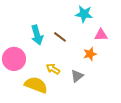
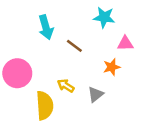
cyan arrow: (37, 35) -> (46, 27), moved
yellow semicircle: (36, 85) -> (45, 106), turned 65

